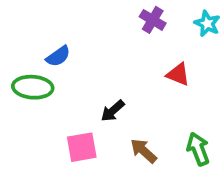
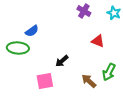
green arrow: (198, 149) -> (109, 72), moved, turned -132
brown arrow: (144, 151) -> (89, 81), moved

